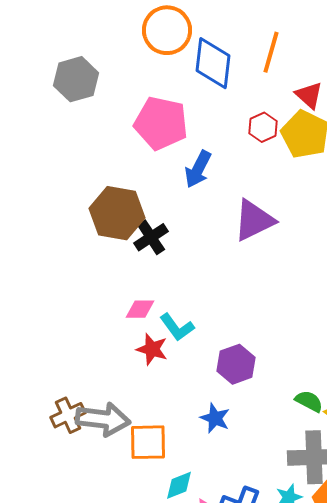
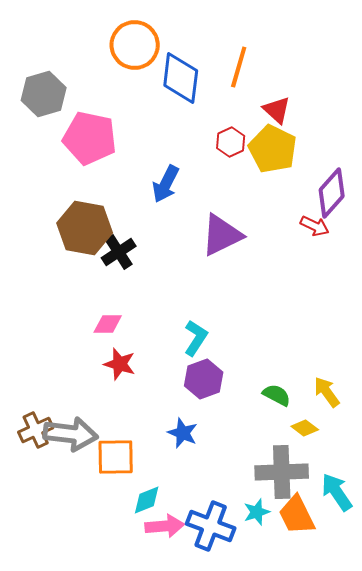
pink pentagon: (161, 123) -> (90, 138), moved
cyan L-shape: (177, 327) -> (196, 338), moved, turned -111
green semicircle: (309, 401) -> (277, 395), moved

